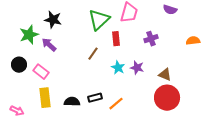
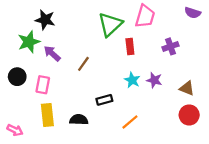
black star: (53, 20) -> (45, 20), moved
brown line: (93, 54) -> (83, 64), moved
pink rectangle: (41, 72) -> (43, 85), turned 63
black rectangle: (95, 98) -> (104, 100), moved
red circle: (167, 98) -> (189, 115), size x0.7

